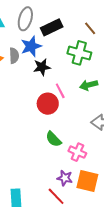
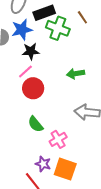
green cross: (79, 53) -> (58, 28), moved
pink line: (60, 91) -> (25, 72), moved, turned 70
pink cross: (77, 152) -> (58, 139), turned 30

